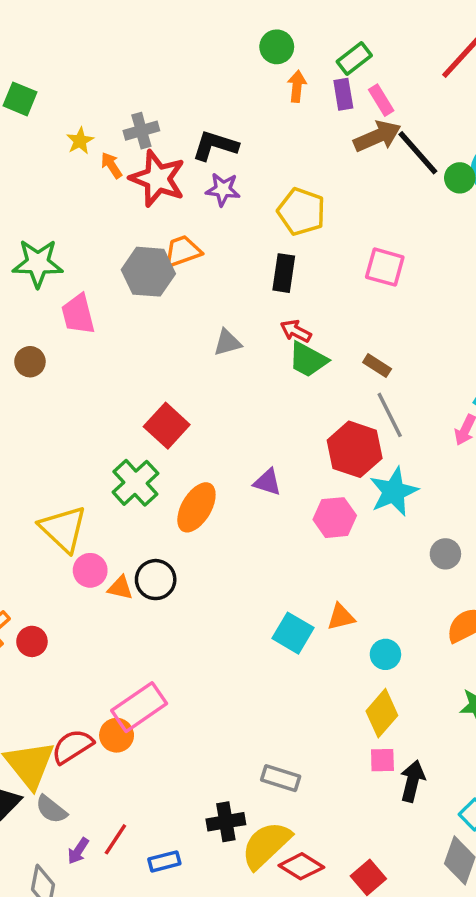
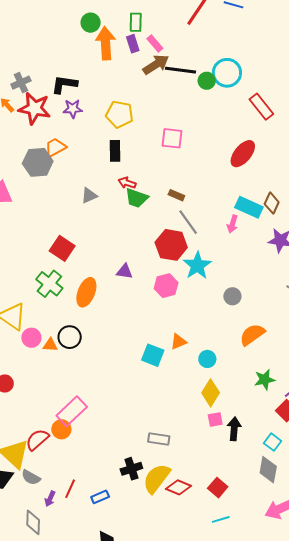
green rectangle: (354, 59) -> (136, 22), turned -42
orange arrow: (297, 86) -> (106, 43), size x1.8
black line: (418, 153) -> (181, 70), turned -32

